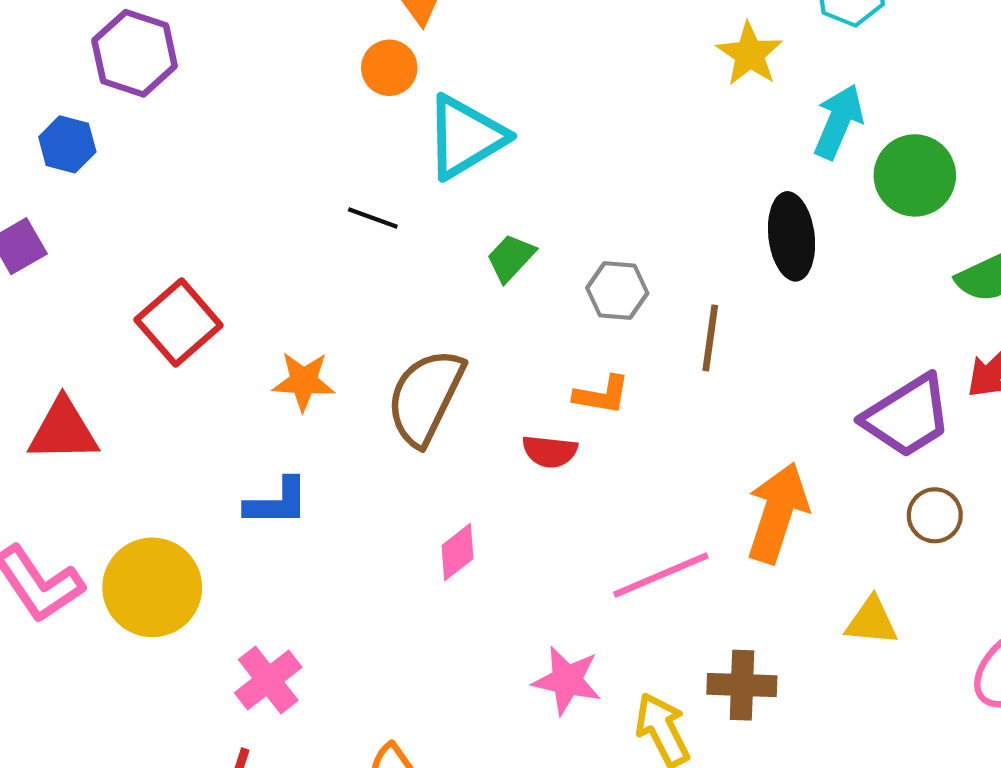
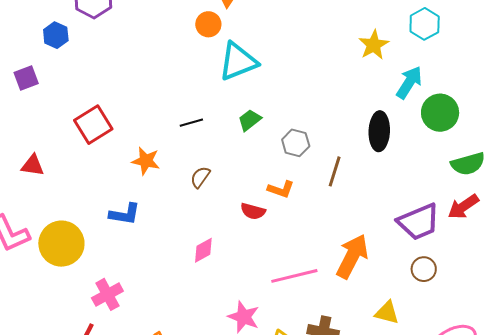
black line: (373, 218) -> (191, 123), moved, turned -45
brown semicircle: (425, 397) -> (200, 177), size x0.5
red triangle: (63, 430) -> (33, 165), size x0.7

